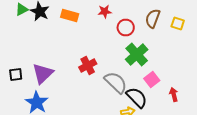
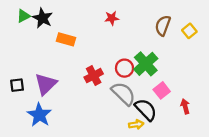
orange rectangle: (70, 16) -> (66, 39), moved
yellow square: (178, 24) -> (189, 31), turned 32
red circle: (126, 28) -> (124, 68), moved

